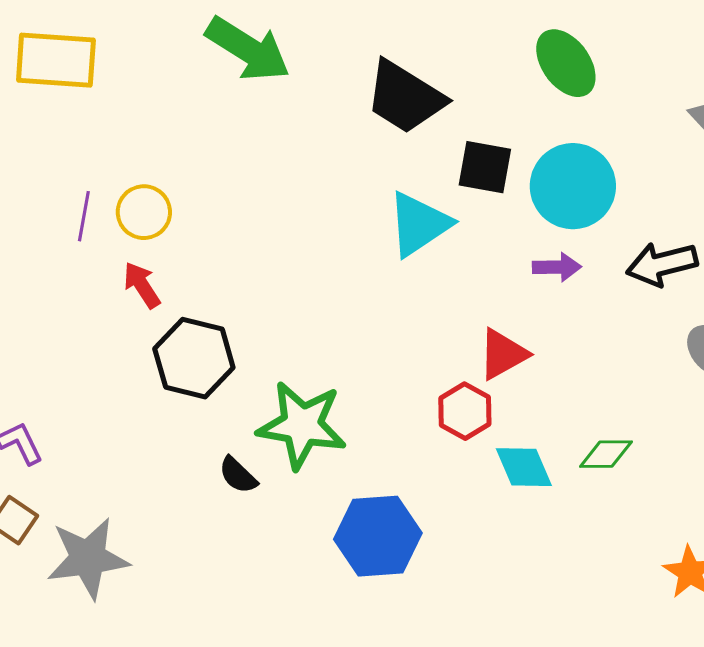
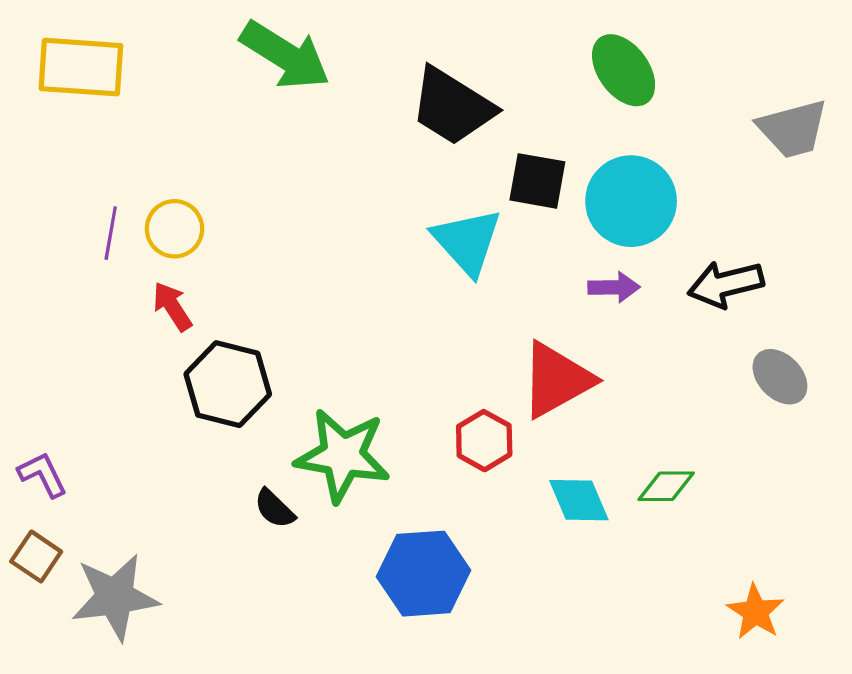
cyan triangle: (419, 224) -> (467, 242), turned -38
red triangle: (503, 354) -> (557, 380), size x1.4
red hexagon: (465, 411) -> (484, 441), moved

